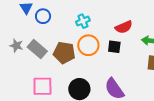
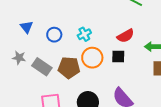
blue circle: (43, 16) -> (54, 35), moved
gray star: (16, 46) -> (19, 58), moved

